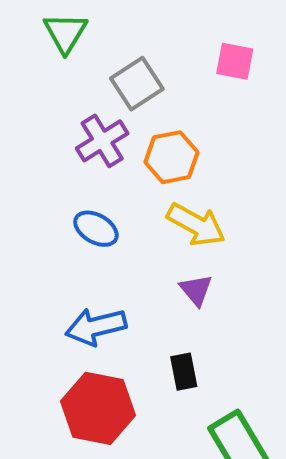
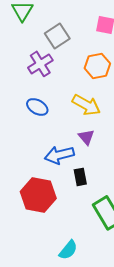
orange hexagon: (172, 157) -> (97, 66), moved
blue arrow: (96, 327) -> (59, 155), moved

